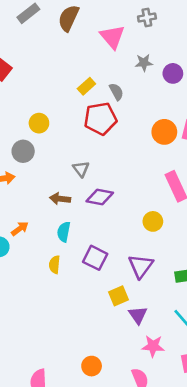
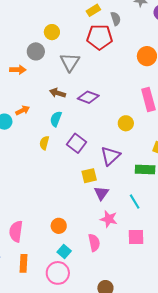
gray triangle: (81, 169) -> (70, 62), moved, size x1.5

